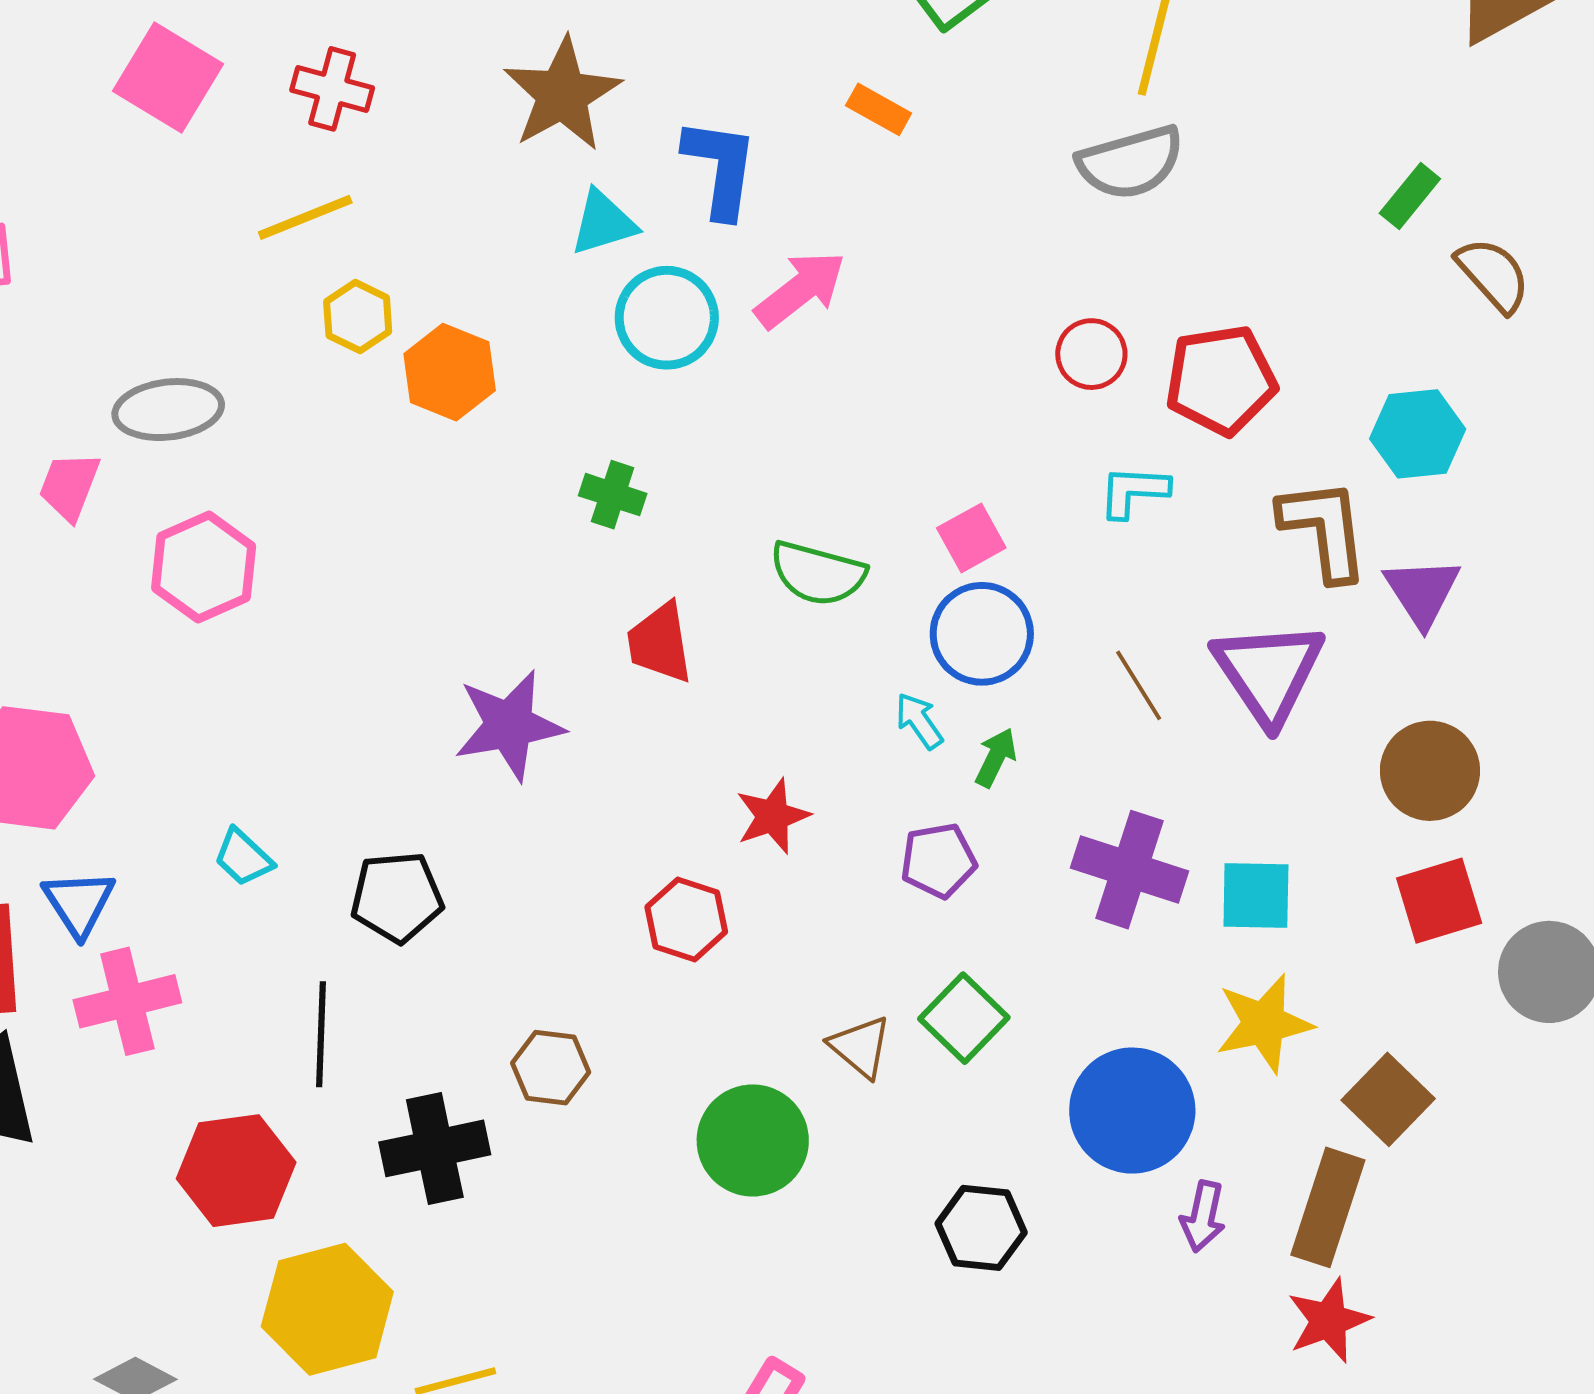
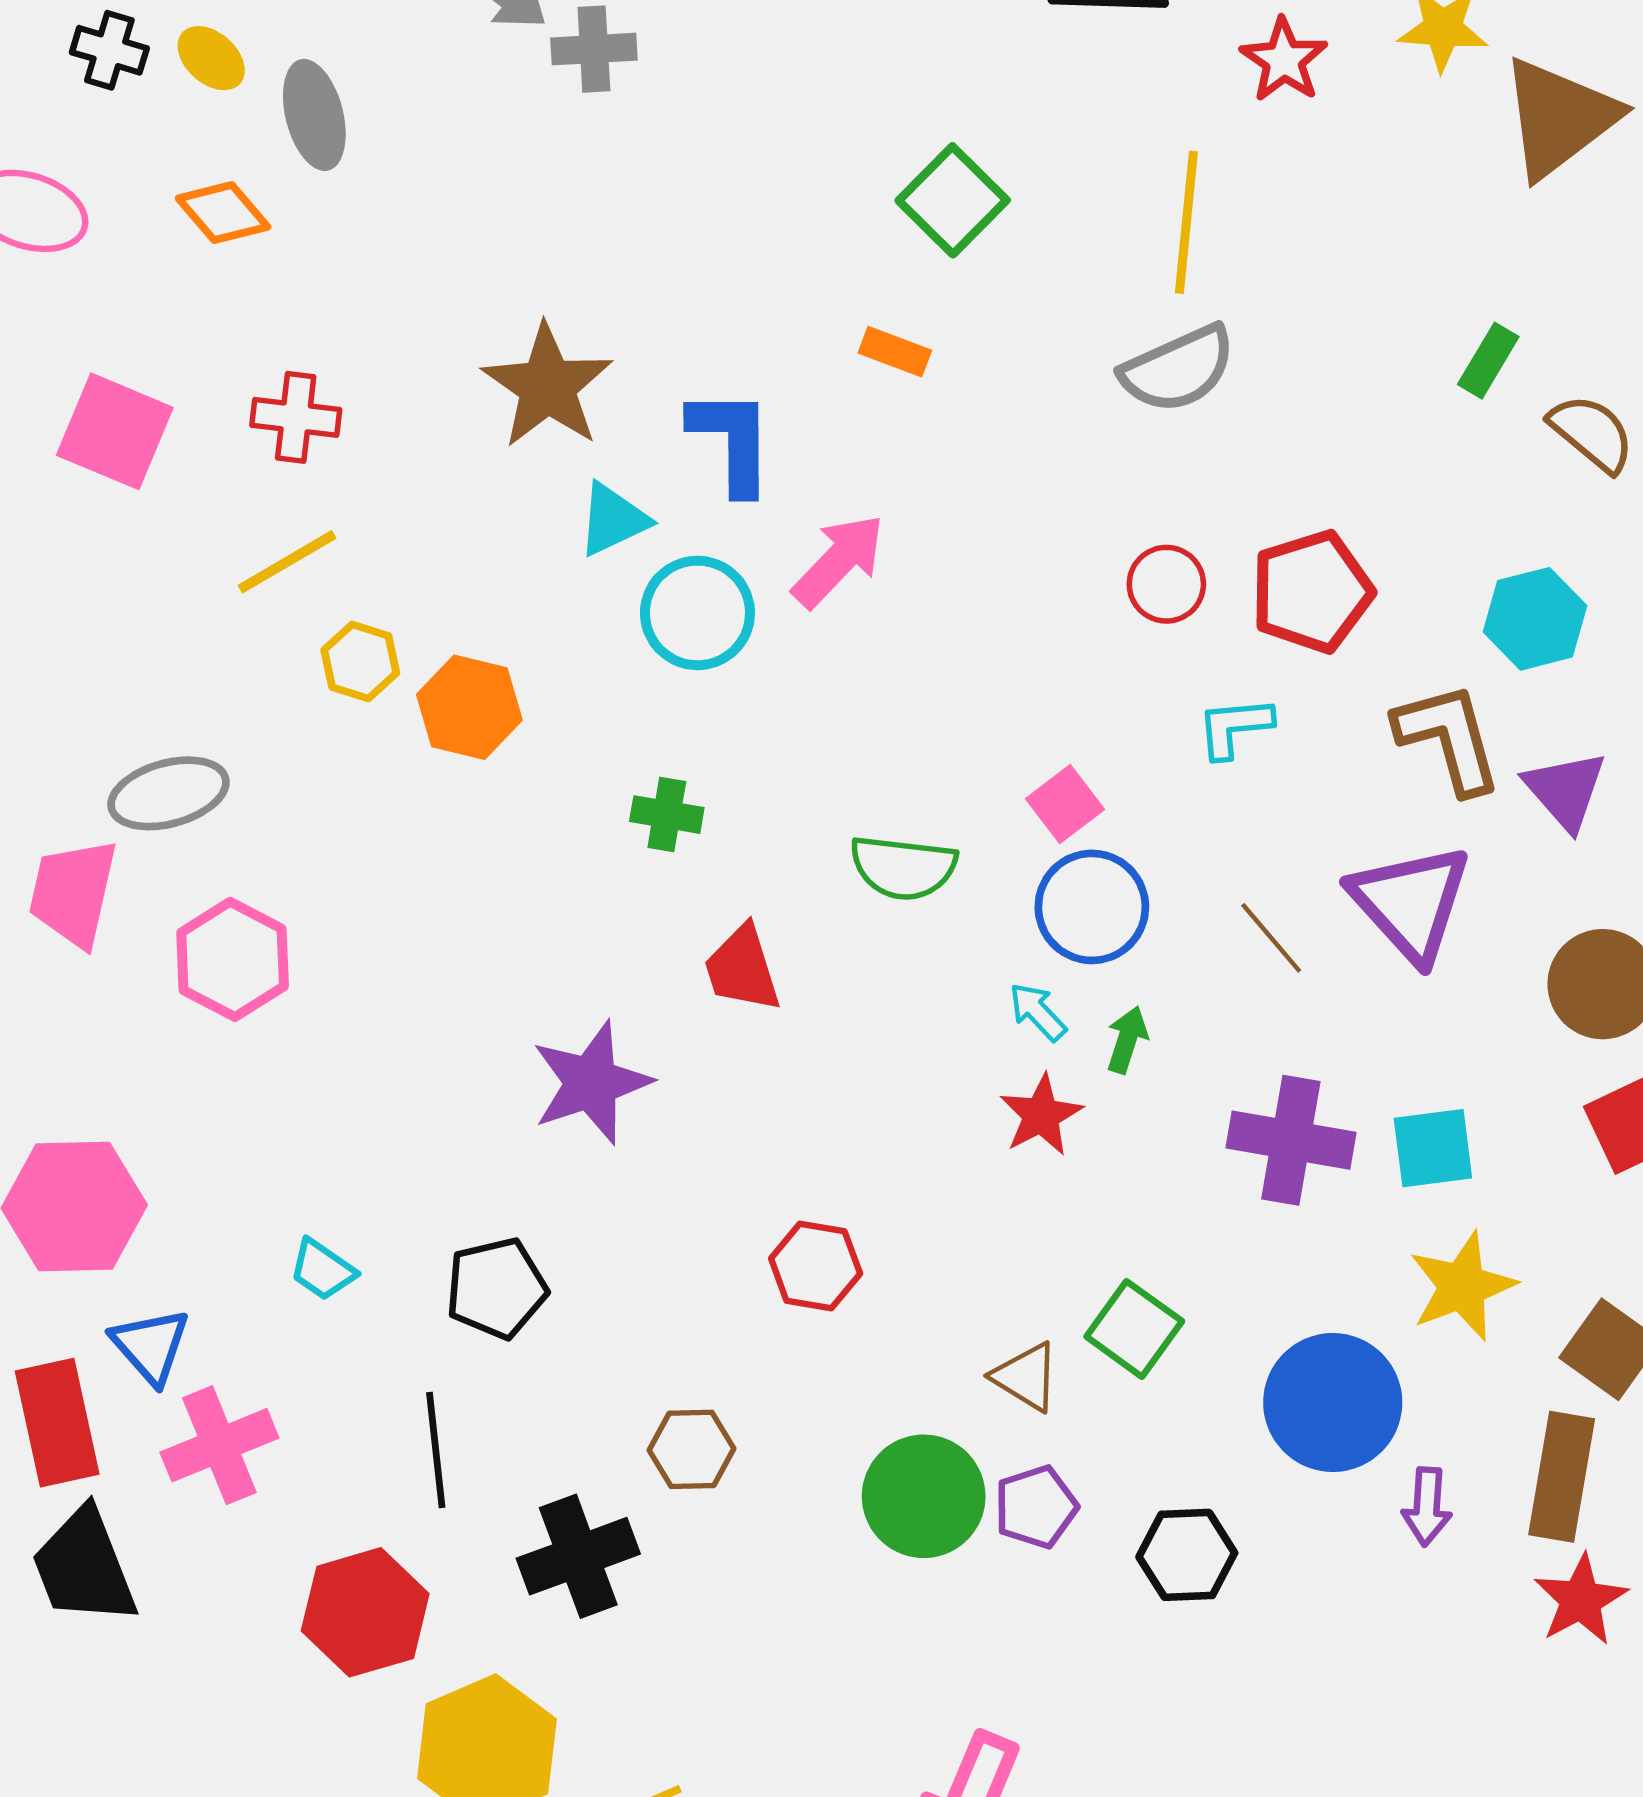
pink trapezoid: (69, 486) -> (73, 893), size x1.4
red star: (773, 816) -> (1041, 1115), moved
purple pentagon: (938, 861) -> (1036, 1507), moved

